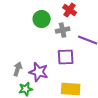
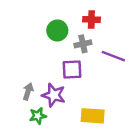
red cross: (70, 10) -> (91, 20), turned -32
purple square: (66, 57) -> (72, 69), moved

